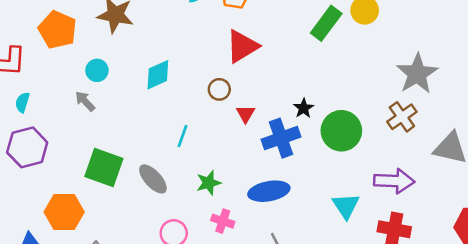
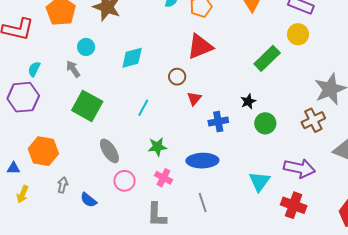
green rectangle: (326, 23) -> (267, 58), moved
cyan semicircle: (22, 102) -> (34, 69), moved
black star: (304, 108) -> (248, 101), moved
green circle: (341, 131) -> (265, 123), size x0.7
blue cross: (281, 138) -> (218, 122), size x0.7
green square: (104, 167) -> (87, 106), moved
gray ellipse: (153, 179) -> (109, 151), moved

